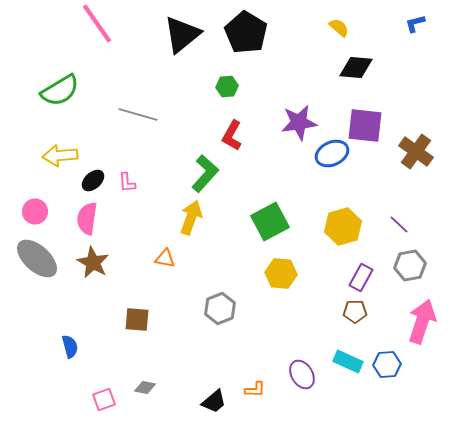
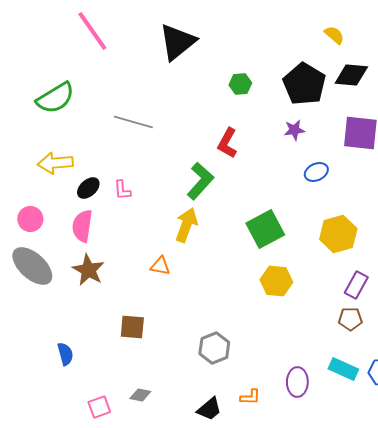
black pentagon: (246, 32) -> (304, 84), moved
green hexagon: (227, 86) -> (240, 84), moved
purple star: (299, 122) -> (294, 130), size x0.6
blue ellipse: (332, 154) -> (316, 172), moved, size x0.7
gray hexagon: (220, 308) -> (214, 348), moved
purple ellipse: (302, 374) -> (297, 382), turned 32

